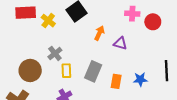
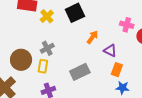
yellow rectangle: (66, 71) -> (43, 66), moved
gray rectangle: (93, 71) -> (80, 72), turned 30
orange rectangle: (116, 81) -> (117, 70), moved

